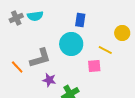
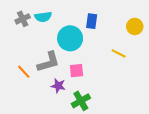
yellow circle: (122, 33) -> (135, 26), moved
cyan circle: (71, 44) -> (70, 38), moved
pink square: (94, 66) -> (77, 71), moved

